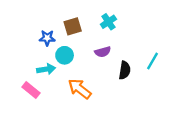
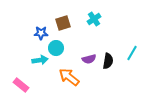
purple semicircle: (103, 52) -> (89, 59), moved
pink rectangle: (31, 90) -> (21, 85), moved

